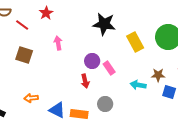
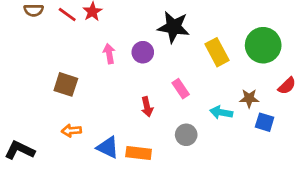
red line: (22, 25) -> (67, 14), moved
brown square: (24, 55) -> (66, 84), moved
purple circle: (92, 61) -> (143, 52), moved
gray circle: (105, 104) -> (186, 135), moved

